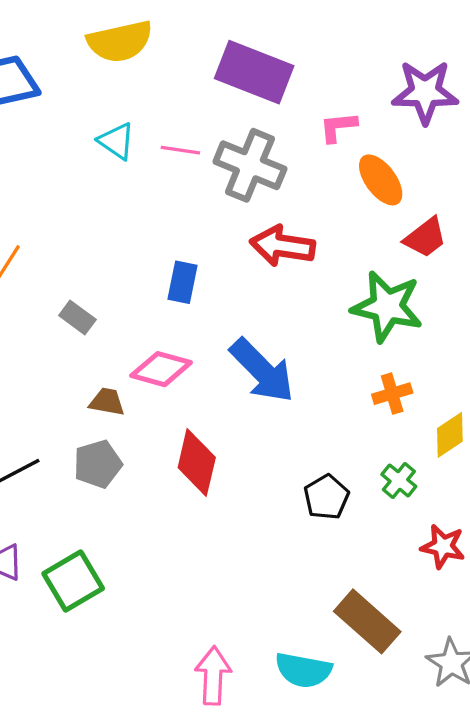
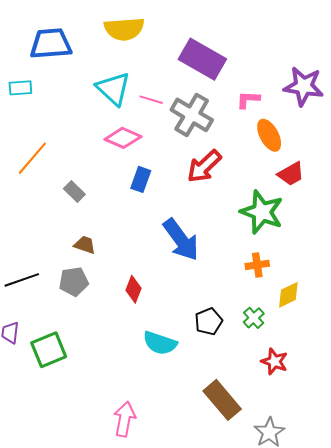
cyan triangle: (117, 141) -> (113, 89), size x1.5
red arrow: (282, 246) -> (204, 166), turned -60
pink diamond: (161, 369) -> (123, 138), moved
red diamond: (197, 463) -> (133, 289), size x0.7
cyan semicircle: (303, 670) -> (160, 343), moved

